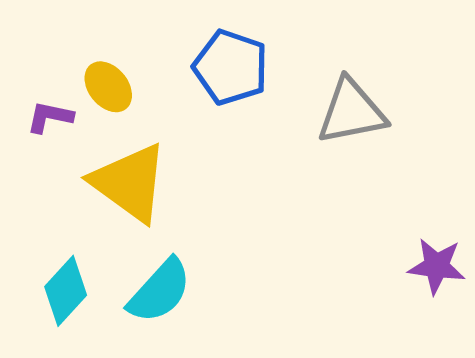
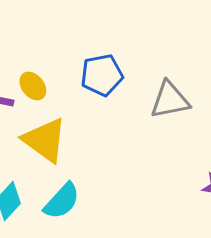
blue pentagon: (231, 67) -> (102, 75), turned -30

